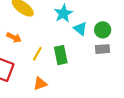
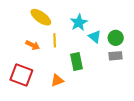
yellow line: (37, 54) -> (55, 40), moved, turned -32
orange triangle: (40, 84) -> (57, 80), moved

